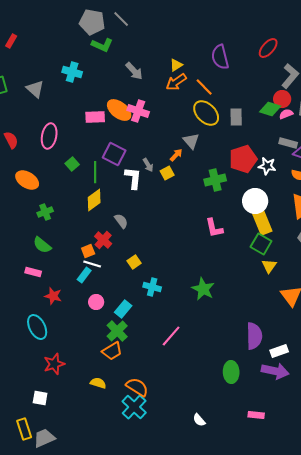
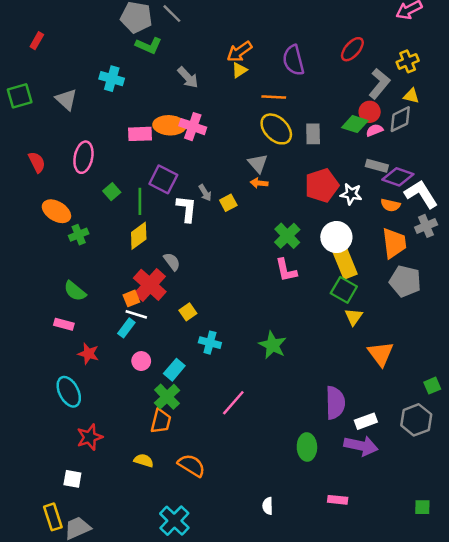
orange arrow: (176, 82) -> (239, 52), moved
orange line: (204, 87) -> (274, 97), turned -42
orange ellipse: (119, 110) -> (169, 125), turned -35
orange arrow: (176, 155) -> (259, 183), moved, turned -128
green cross: (215, 180) -> (287, 236), moved, turned -30
green cross: (45, 212) -> (79, 235), moved
red cross: (103, 240) -> (150, 285), size x1.5
orange trapezoid: (112, 351) -> (161, 421), turned -45
cyan cross: (134, 407) -> (174, 521), moved
white semicircle: (199, 420) -> (268, 506), turned 40

